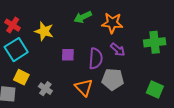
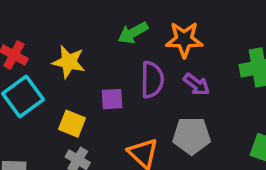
purple semicircle: (96, 59) -> (152, 80), moved
yellow square: (21, 77) -> (72, 124), moved

